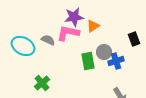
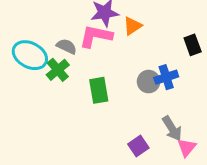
gray circle: (104, 52) -> (149, 82), moved
green rectangle: (88, 61) -> (99, 90), moved
green cross: (42, 83) -> (58, 70), moved

